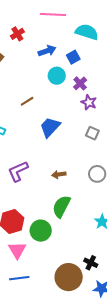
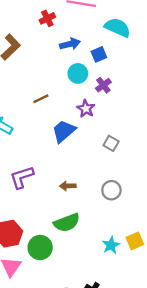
red cross: (17, 34) -> (47, 18), moved
purple star: (89, 102) -> (86, 109), moved
green semicircle: (61, 206) -> (67, 223), turned -145

